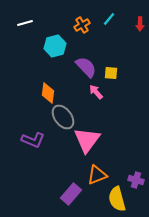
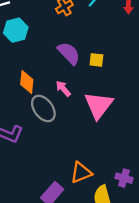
cyan hexagon: (55, 46) -> (16, 30), moved
pink arrow: (96, 92) -> (63, 89), moved
pink triangle: (87, 140) -> (99, 105), moved

